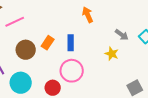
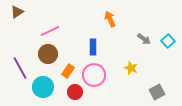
pink line: (15, 22) -> (50, 31), moved
orange rectangle: (48, 43) -> (68, 71), moved
yellow star: (112, 54) -> (131, 68), moved

